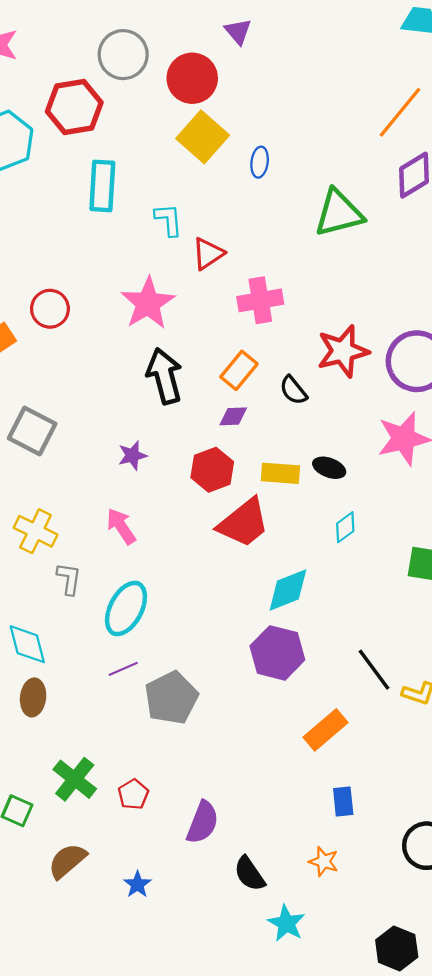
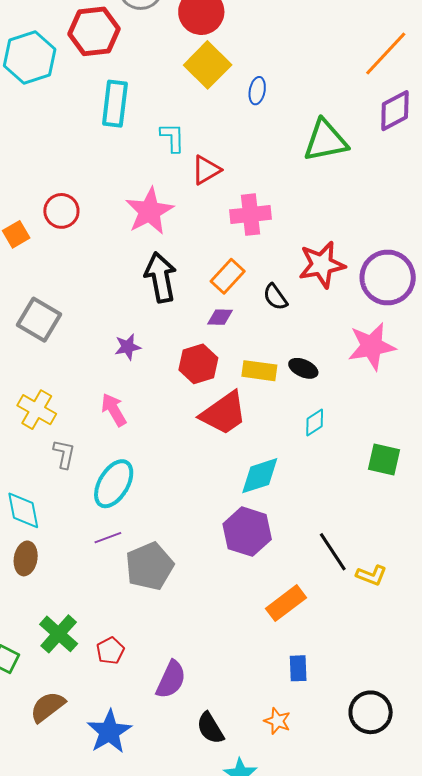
blue star: (137, 884) -> (109, 732), size x1.8

